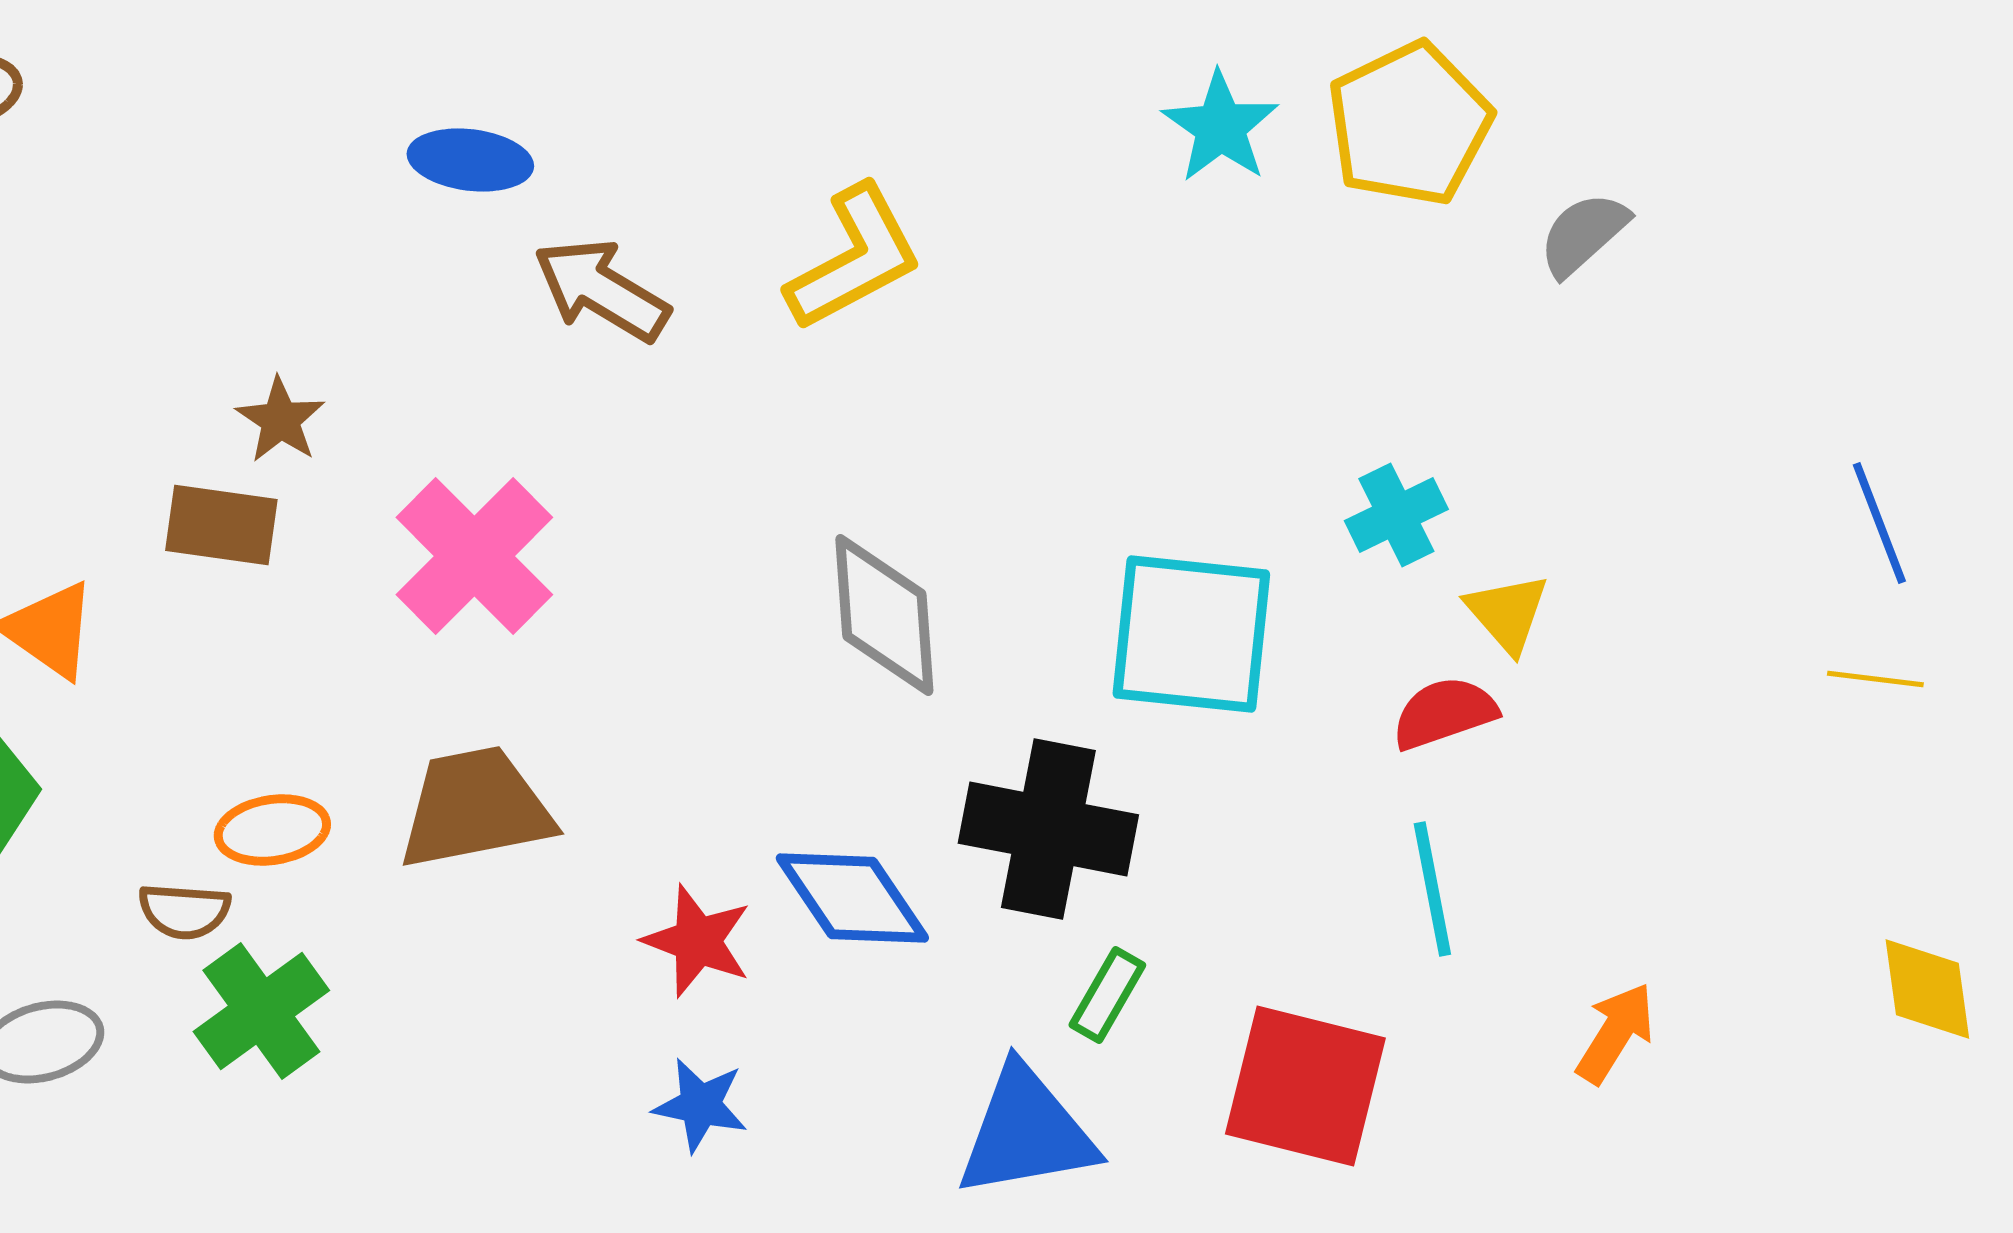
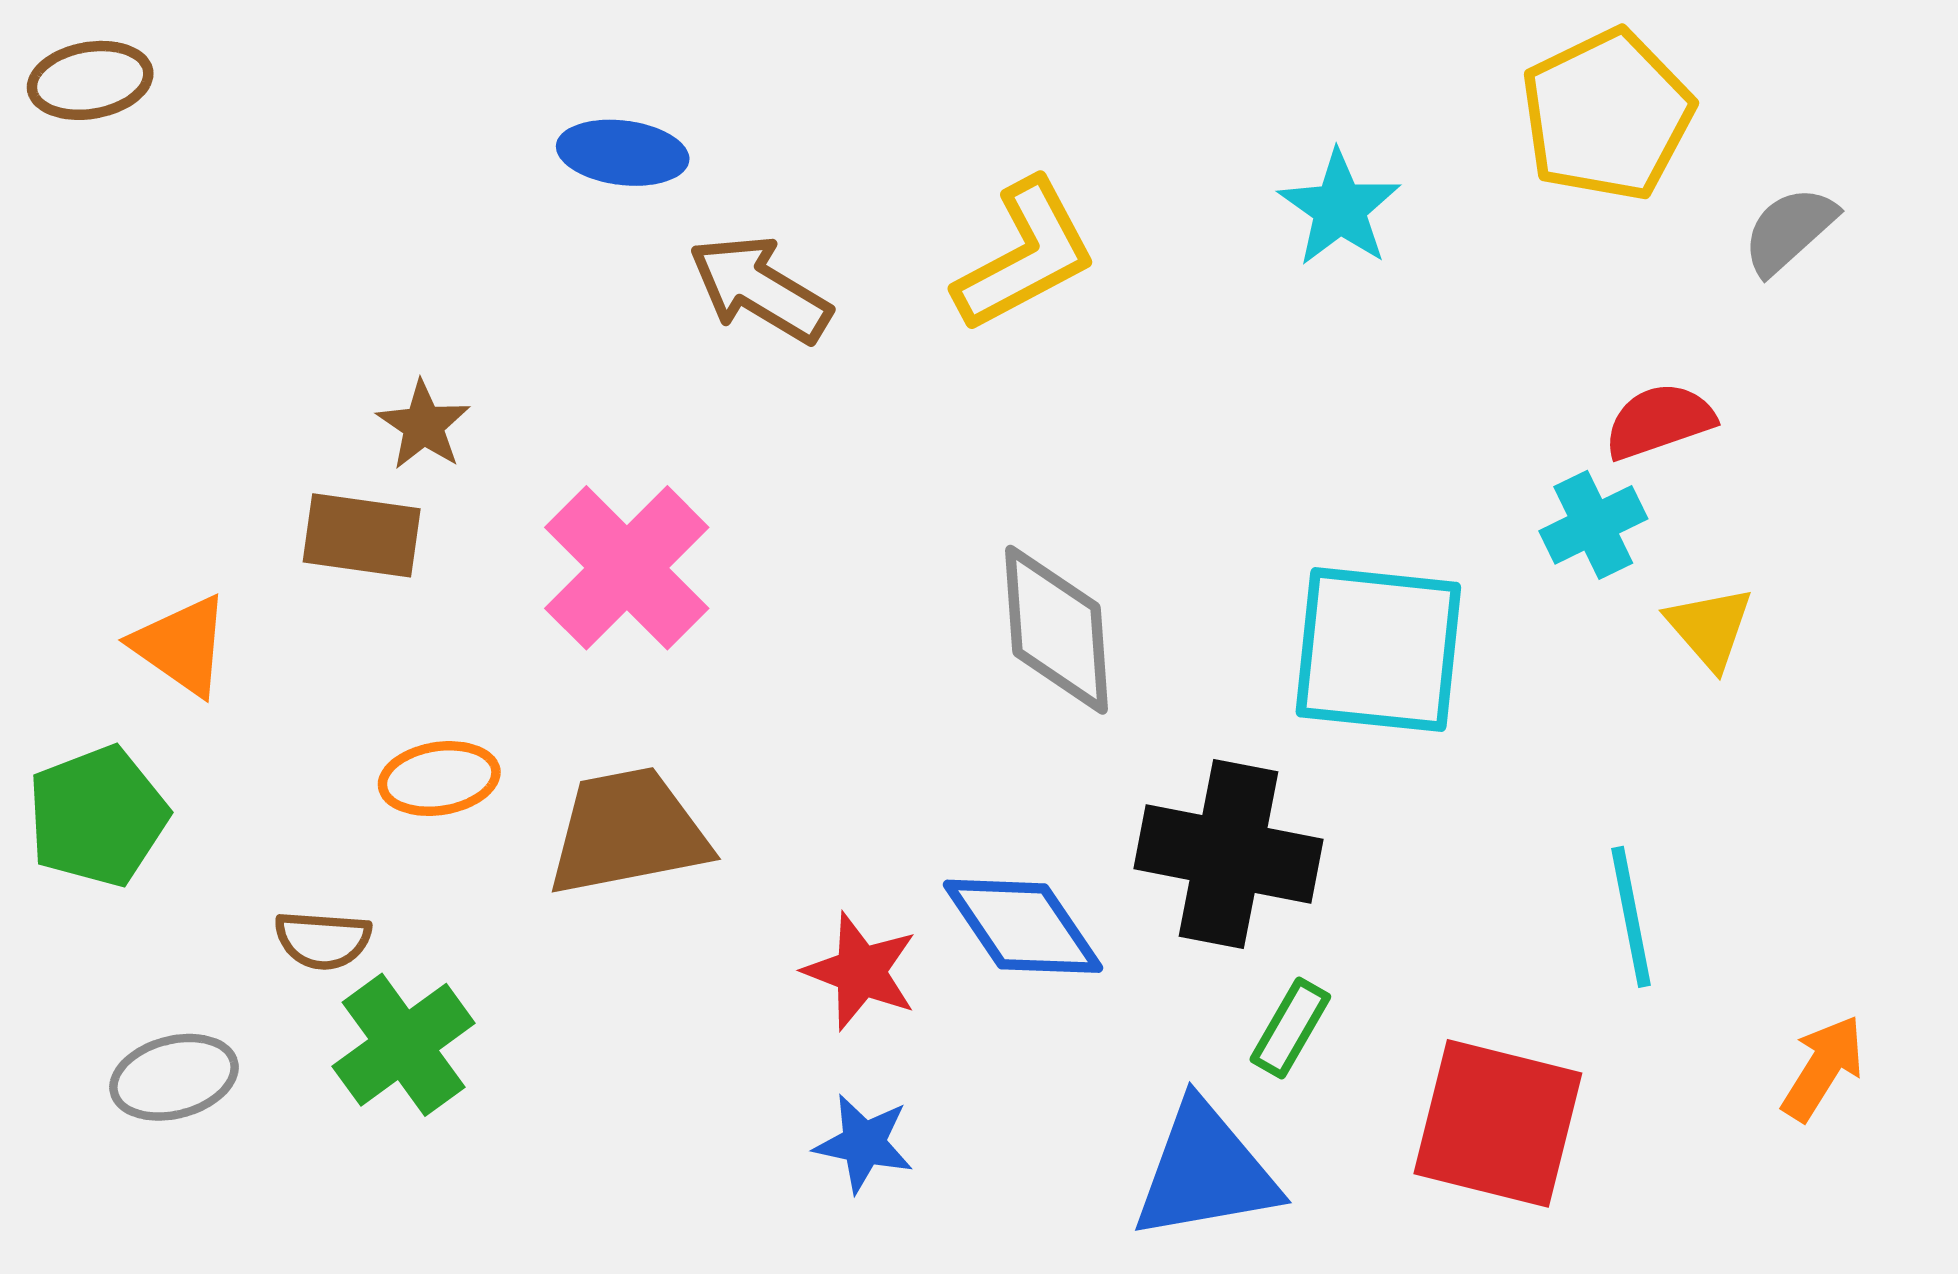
cyan star: (1220, 127) -> (1340, 208), moved
red semicircle: (1444, 713) -> (1659, 421), moved
orange ellipse: (272, 830) -> (439, 779), moved

